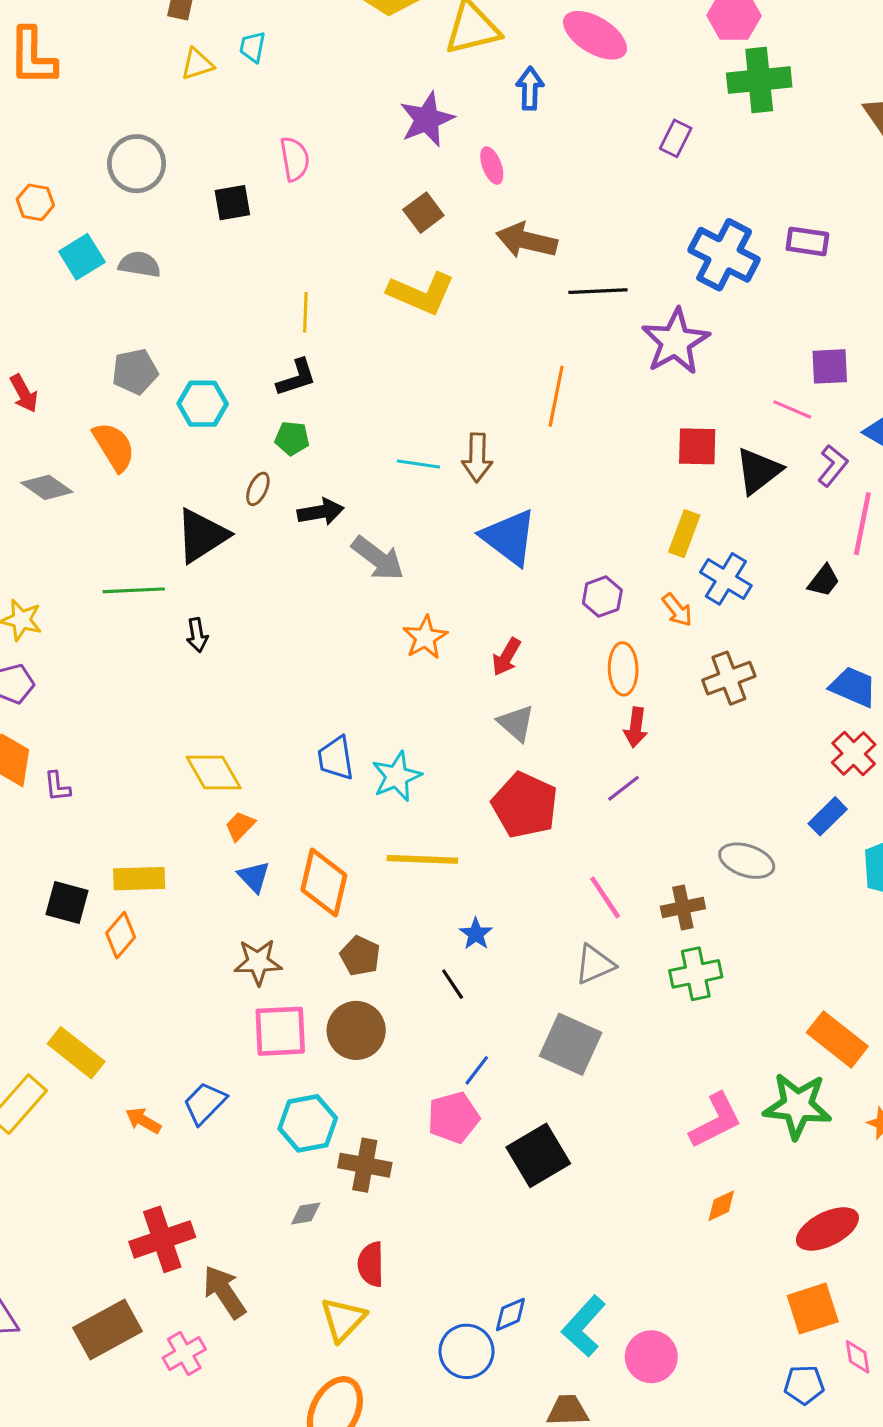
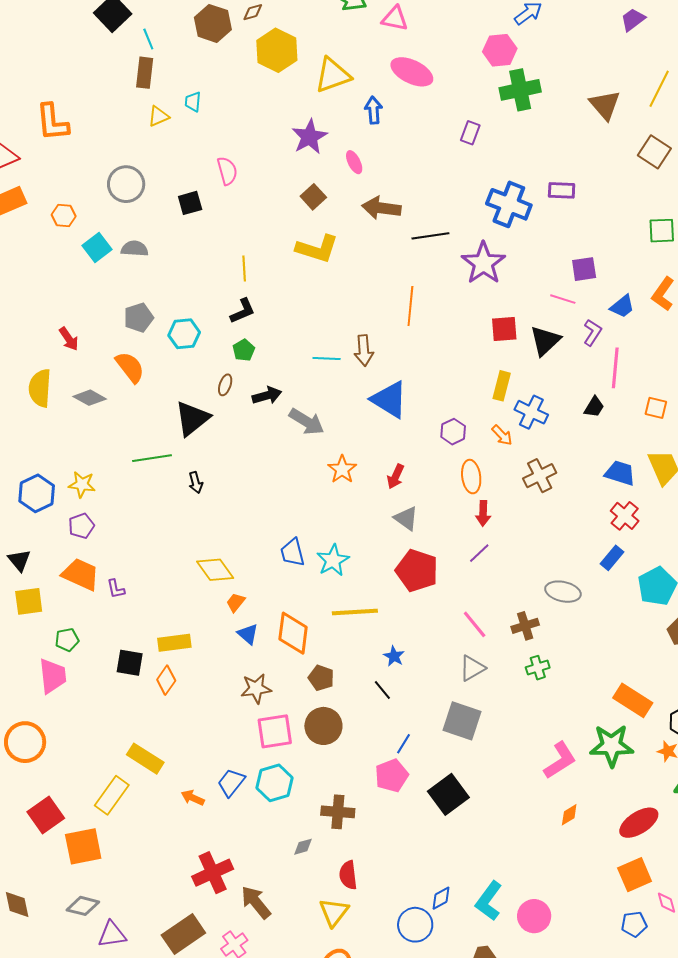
green pentagon: (292, 438) -> (244, 350), turned -30
green cross: (696, 974) -> (538, 668), size x0.7
cyan hexagon: (308, 1123) -> (274, 783), moved

